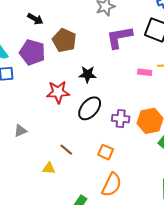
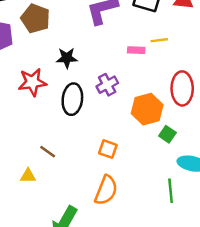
black ellipse: (90, 108) -> (72, 99), turned -30
purple cross: (121, 119) -> (107, 85), moved, turned -30
orange square: (106, 152) -> (108, 149), moved

